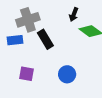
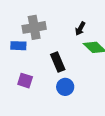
black rectangle: (45, 39) -> (58, 62), moved

